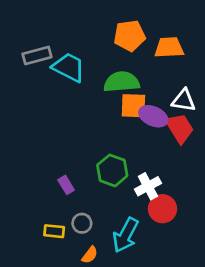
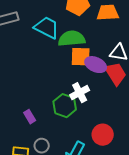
cyan trapezoid: (69, 67) -> (47, 28), moved
white cross: (148, 186) -> (80, 93), moved

